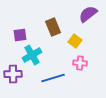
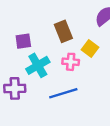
pink cross: (80, 63) -> (71, 62), moved

